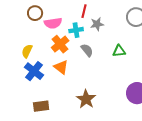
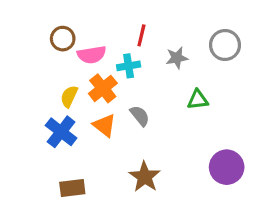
gray star: (97, 24) -> (177, 58), moved
gray semicircle: (87, 50) -> (140, 116), moved
yellow semicircle: (27, 51) -> (69, 96), moved

